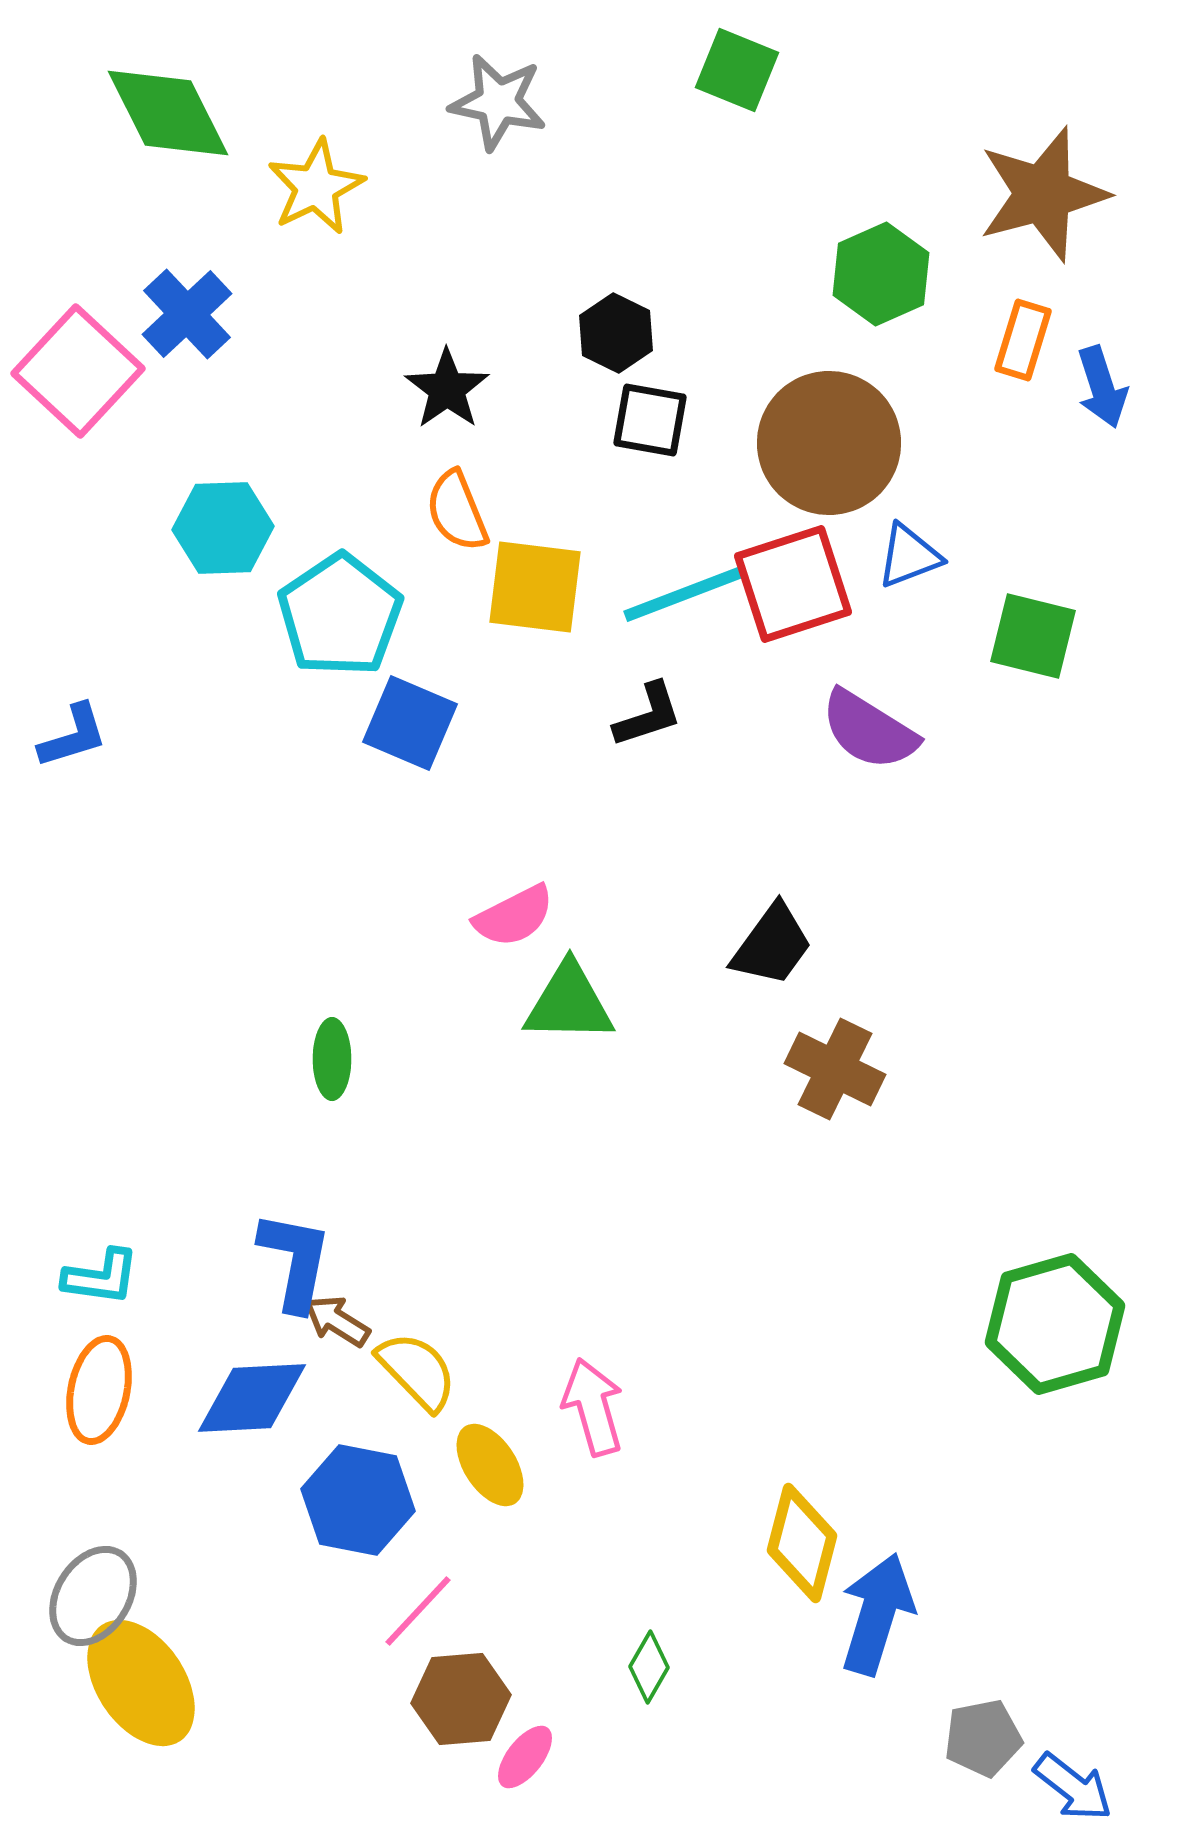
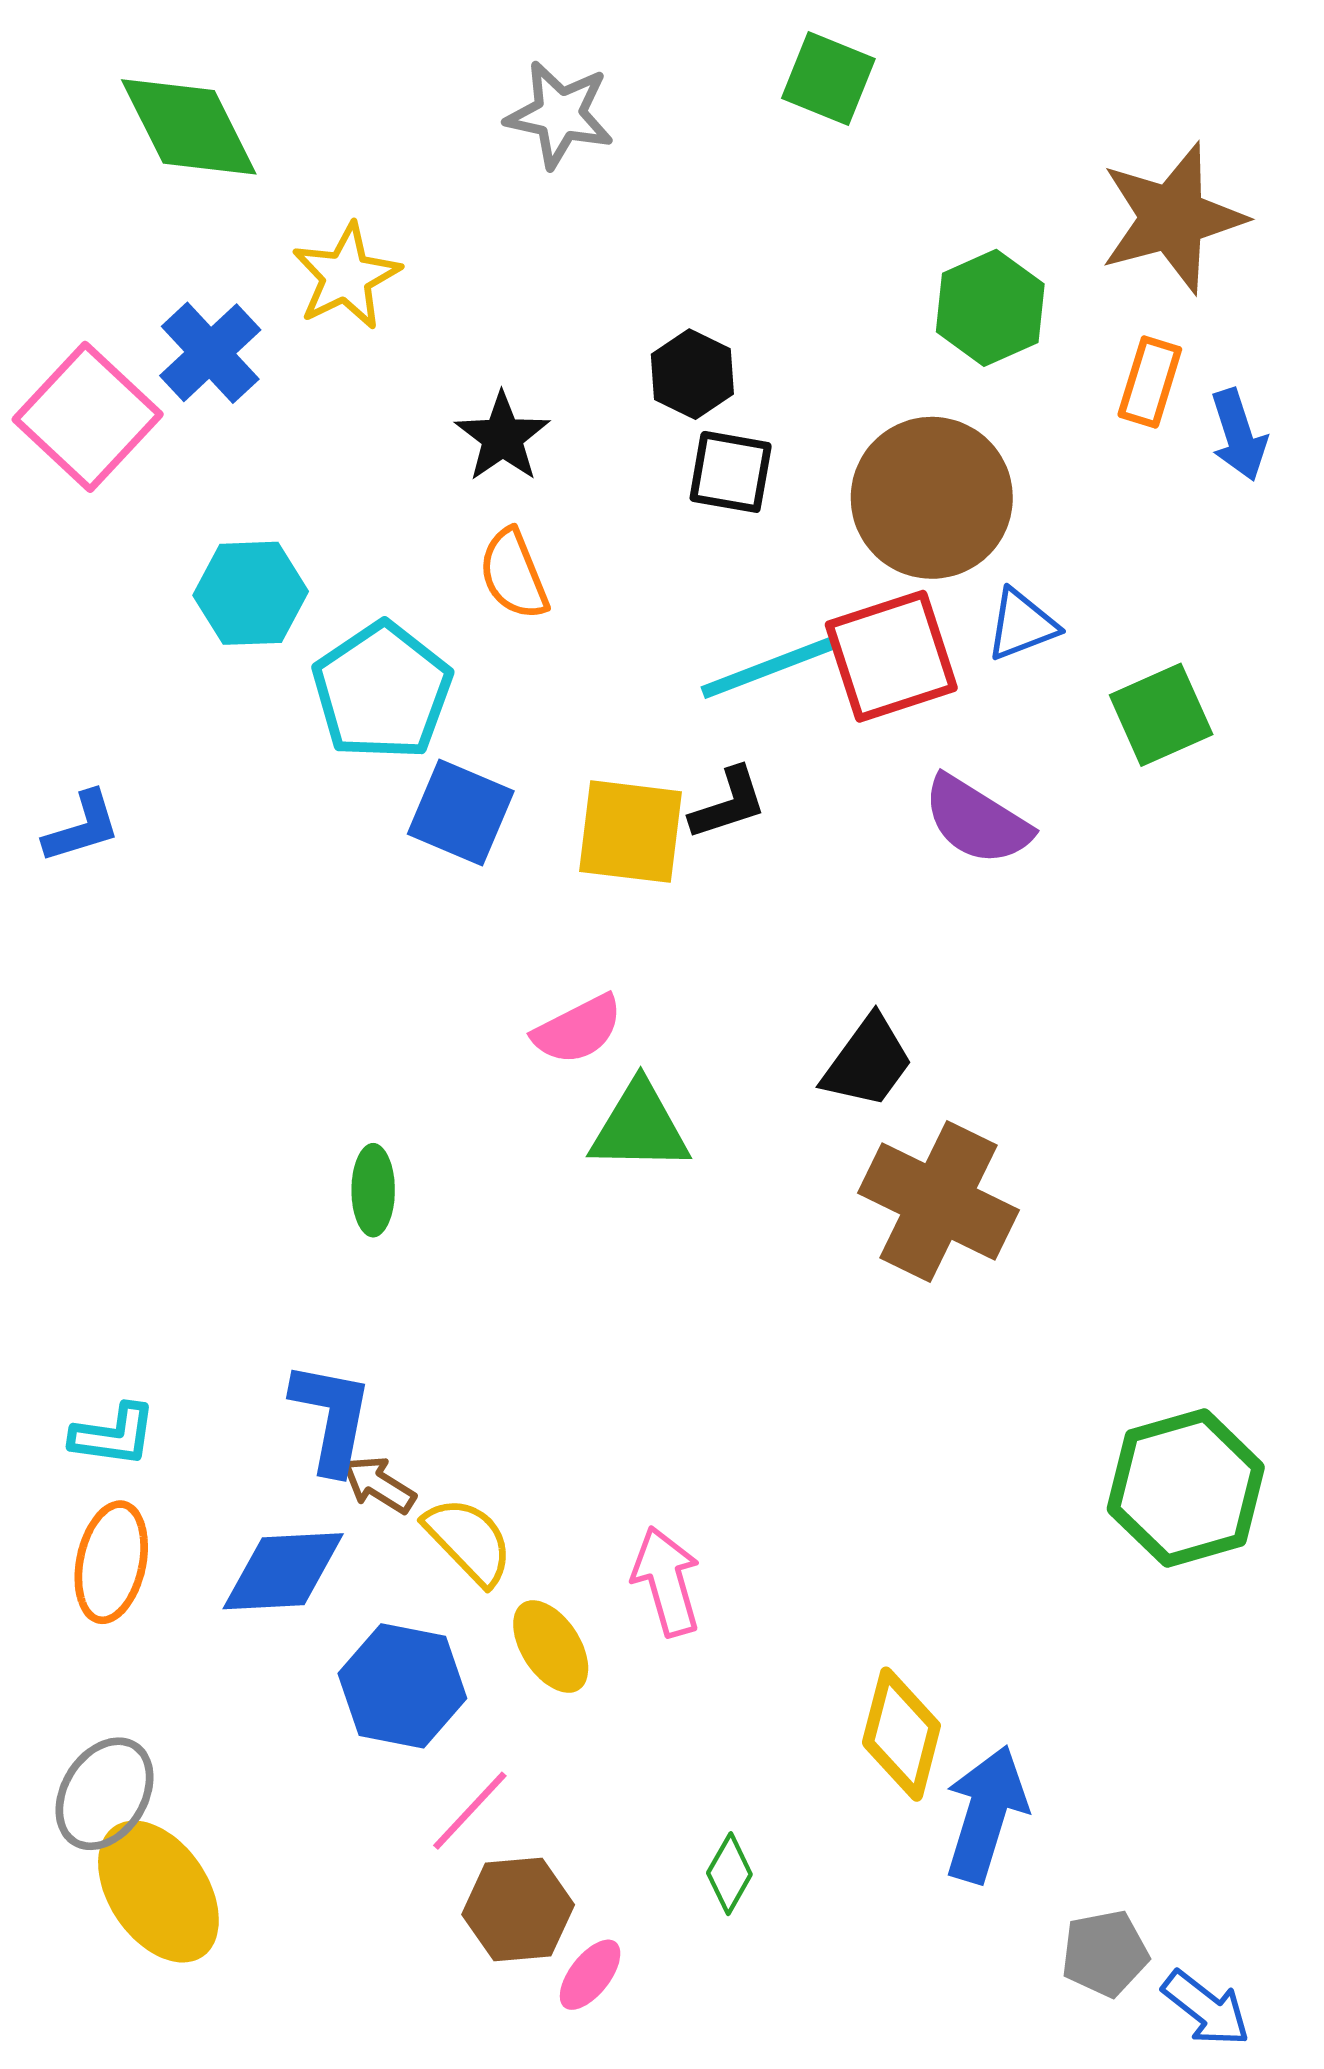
yellow star: (316, 187) -> (346, 276), moved
yellow square: (535, 587) -> (631, 832), moved
green square: (1033, 636) -> (1161, 715), turned -38
brown cross: (835, 1069) -> (939, 1201), size x1.4

